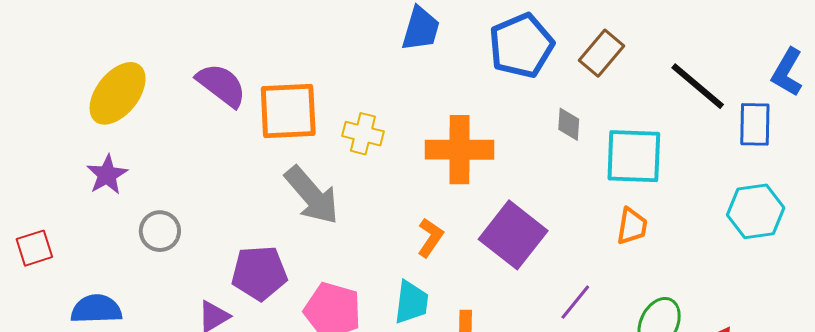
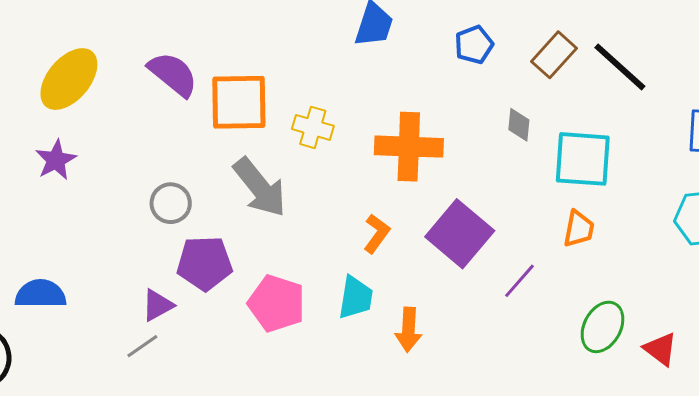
blue pentagon: (521, 46) -> (474, 45), size x0.6
black line: (698, 86) -> (620, 67), moved
gray circle: (160, 231) -> (171, 203), moved
purple line: (575, 302) -> (520, 281), moved

